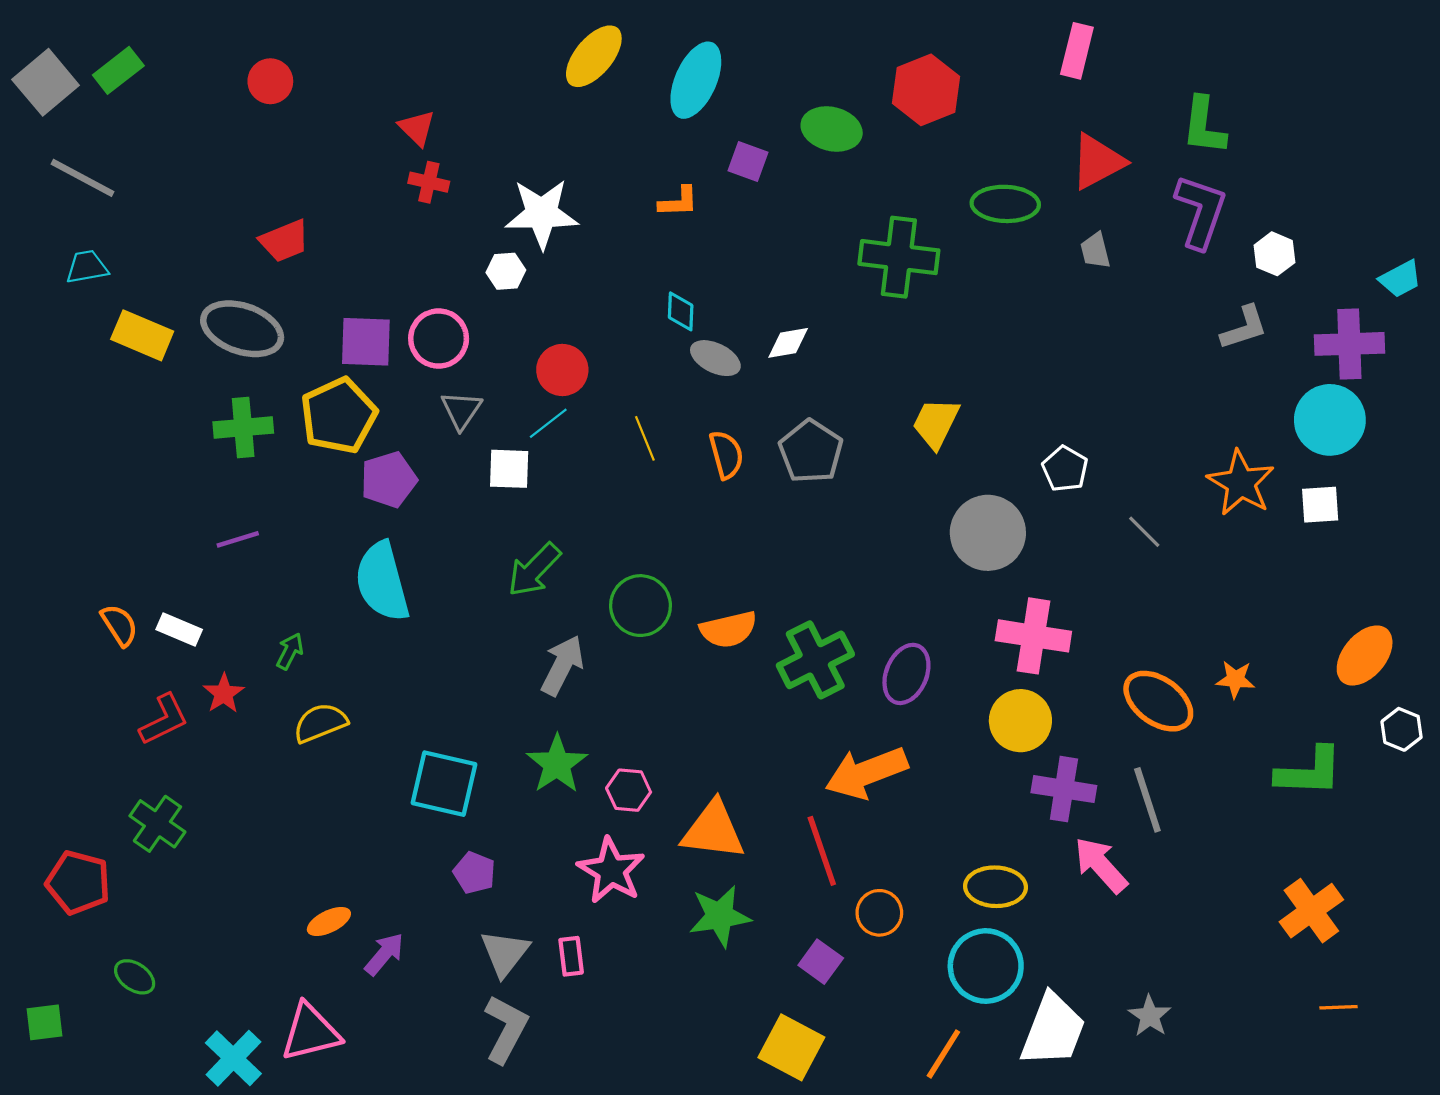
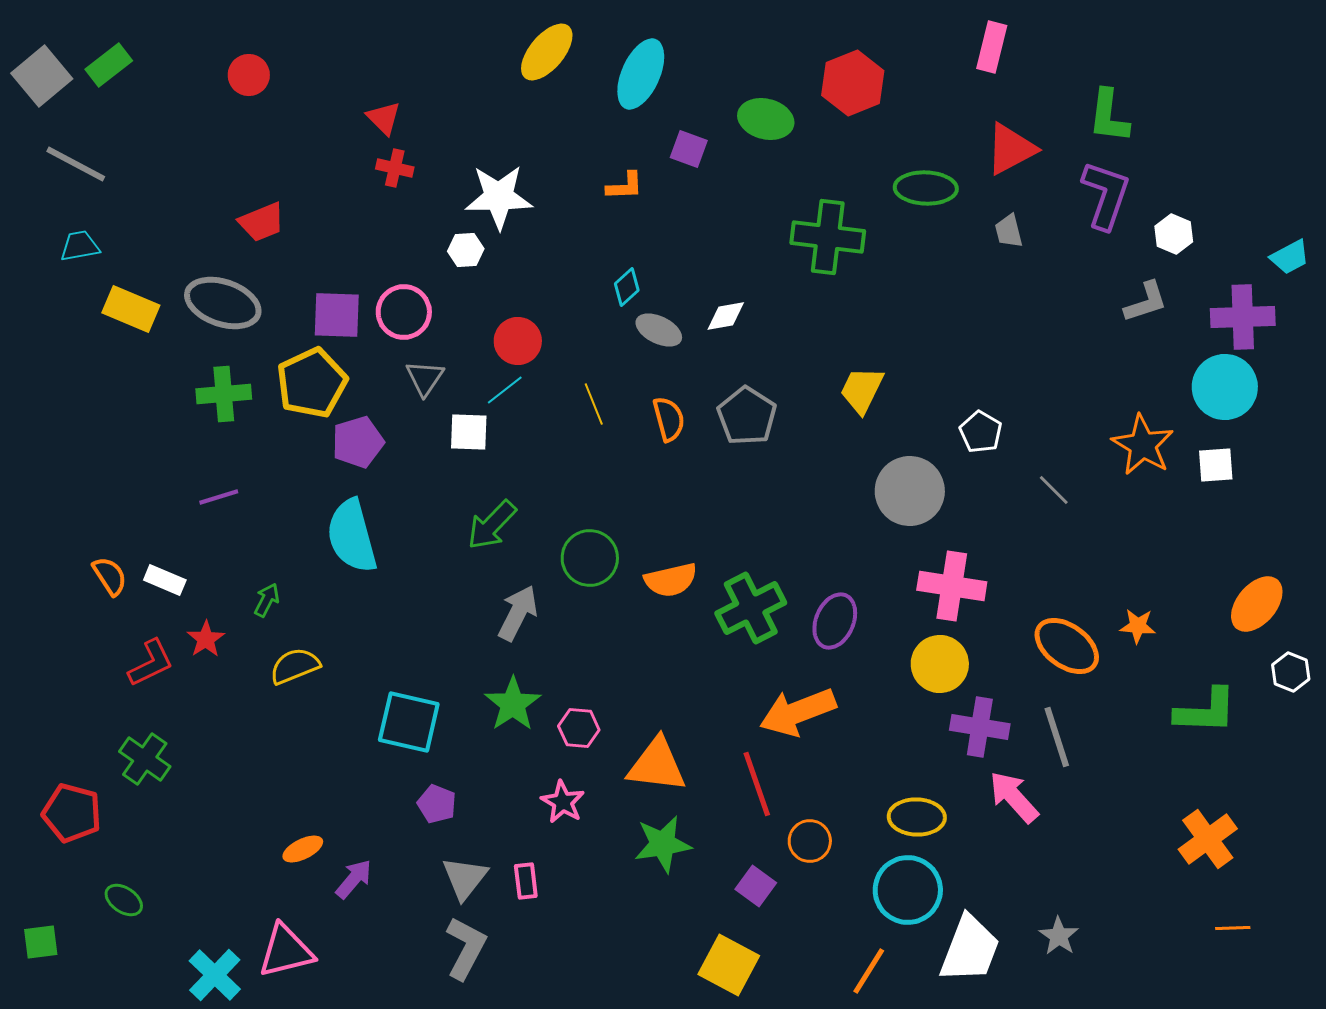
cyan diamond: (681, 311) -> (627, 287), turned 45
pink star: (611, 870) -> (563, 802), size x0.7

